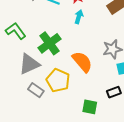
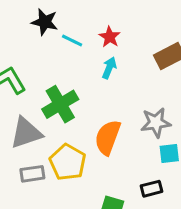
orange semicircle: (82, 62) -> (108, 137), turned -125
gray rectangle: (36, 90) -> (32, 174), turned -49

